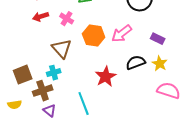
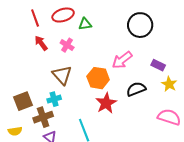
red arrow: (41, 17) -> (41, 43), turned 70
orange hexagon: (94, 36) -> (98, 78), moved
yellow star: (160, 64) -> (169, 84), moved

